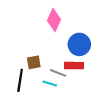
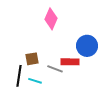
blue circle: (79, 44) -> (87, 46), moved
cyan line: (50, 84) -> (35, 81), moved

